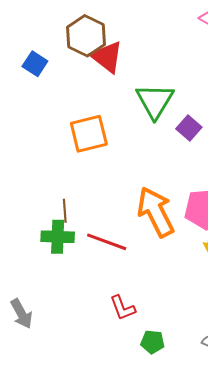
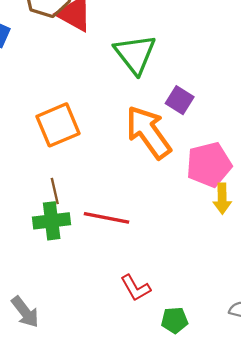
purple square: (189, 128) -> (180, 100), moved
orange square: (89, 134) -> (58, 125), moved
orange arrow: (156, 212) -> (148, 132), moved

